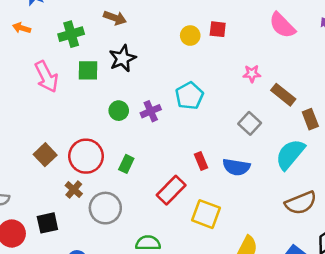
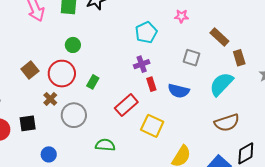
pink star: (252, 74) -> (181, 16), moved
green circle: (119, 111) -> (73, 45), moved
purple cross: (151, 111) -> (142, 64), moved
gray square: (250, 123) -> (191, 58), turned -30

